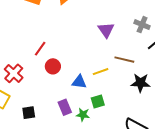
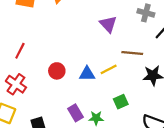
red line: (40, 49) -> (20, 51), moved
blue triangle: (79, 82) -> (87, 74), moved
green square: (98, 101) -> (121, 102), moved

